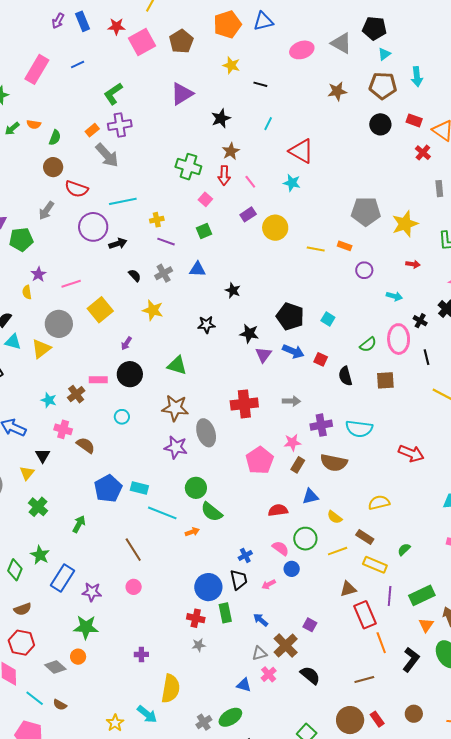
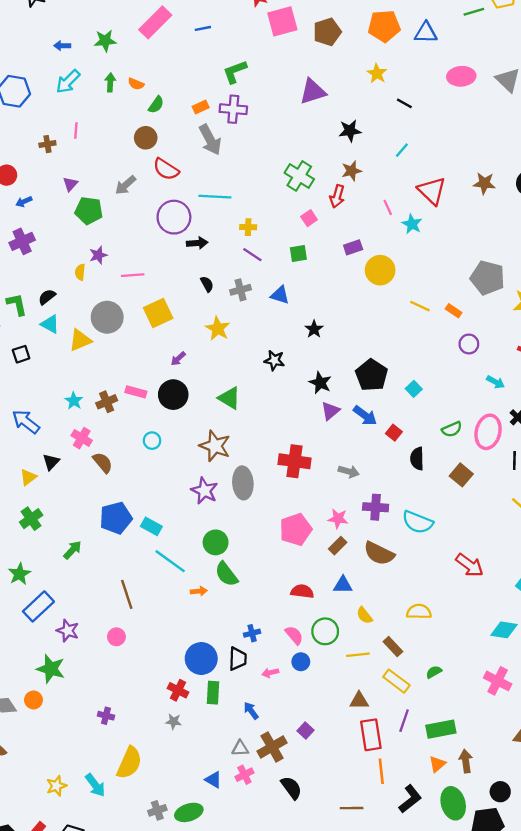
brown star: (337, 91) -> (484, 183), moved
green arrow: (12, 129) -> (110, 82), turned 119
pink line: (250, 182) -> (388, 207), moved
brown square: (385, 380) -> (461, 475), turned 30

